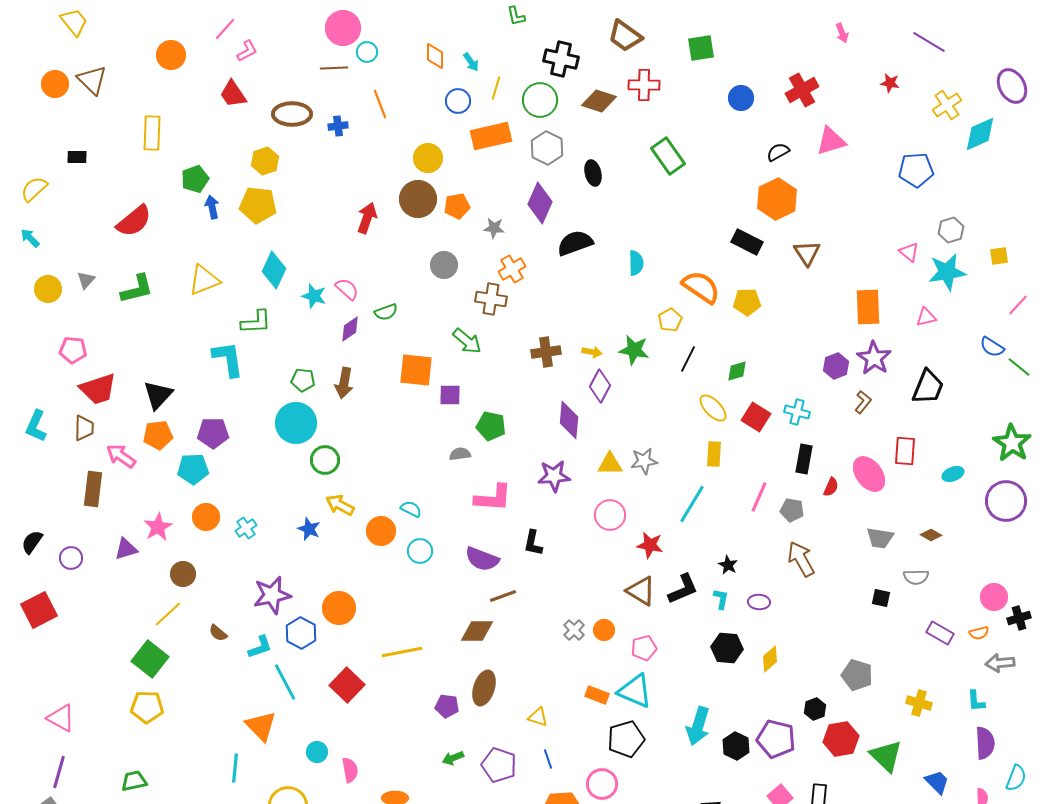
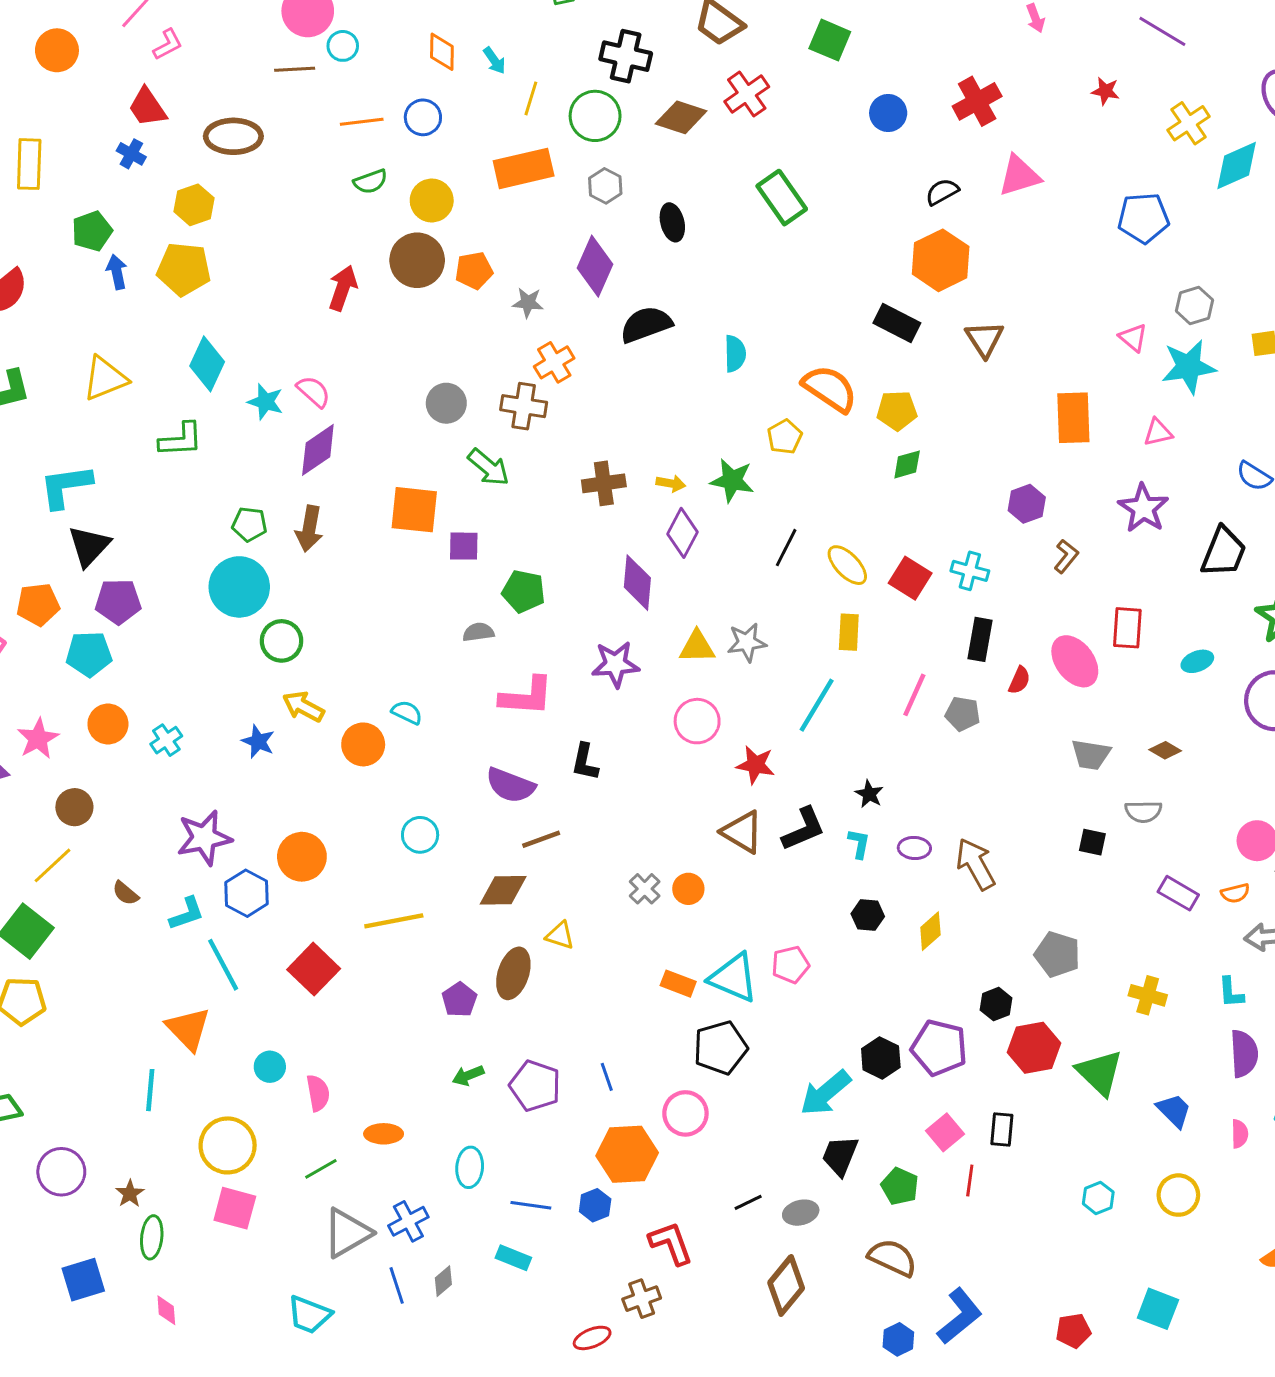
green square: (701, 48) -> (830, 40), turned 32
red cross: (644, 85) -> (747, 94), turned -36
blue circle: (458, 101) -> (423, 117), moved
orange line: (380, 104) -> (362, 122), turned -76
blue cross: (338, 126) -> (131, 154), moved, turned 36
gray hexagon: (547, 148) -> (605, 186), size x0.7
gray circle: (444, 265) -> (446, 403), moved
green semicircle: (386, 312) -> (370, 182), moved
purple diamond: (350, 329) -> (318, 450), size x1.4
purple star: (874, 358) -> (1143, 508), moved
cyan L-shape: (228, 359) -> (66, 486), moved, turned -90
black line: (688, 359) -> (786, 548), moved
green diamond: (737, 371) -> (907, 464), moved
black trapezoid: (928, 387) -> (1224, 552), moved
black triangle: (158, 395) -> (89, 546), moved
cyan circle: (420, 551) -> (420, 835), moved
brown arrow: (801, 559) -> (976, 864), moved
pink pentagon: (644, 648) -> (790, 965), moved
black hexagon: (727, 648) -> (868, 915), size x0.7
purple pentagon: (447, 706) -> (459, 1000), turned 30
yellow triangle: (538, 717) -> (560, 935), moved
cyan arrow: (698, 726) -> (825, 1093), moved, turned 33

